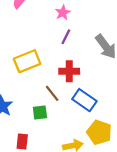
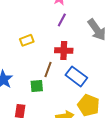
yellow rectangle: (27, 61) -> (27, 40), size x0.6
brown line: (52, 93) -> (48, 69), turned 56

